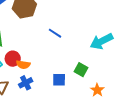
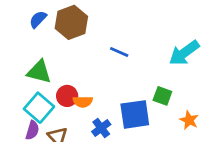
blue square: (59, 80) -> (135, 114), size x1.6
blue cross: (26, 83) -> (101, 128), moved

